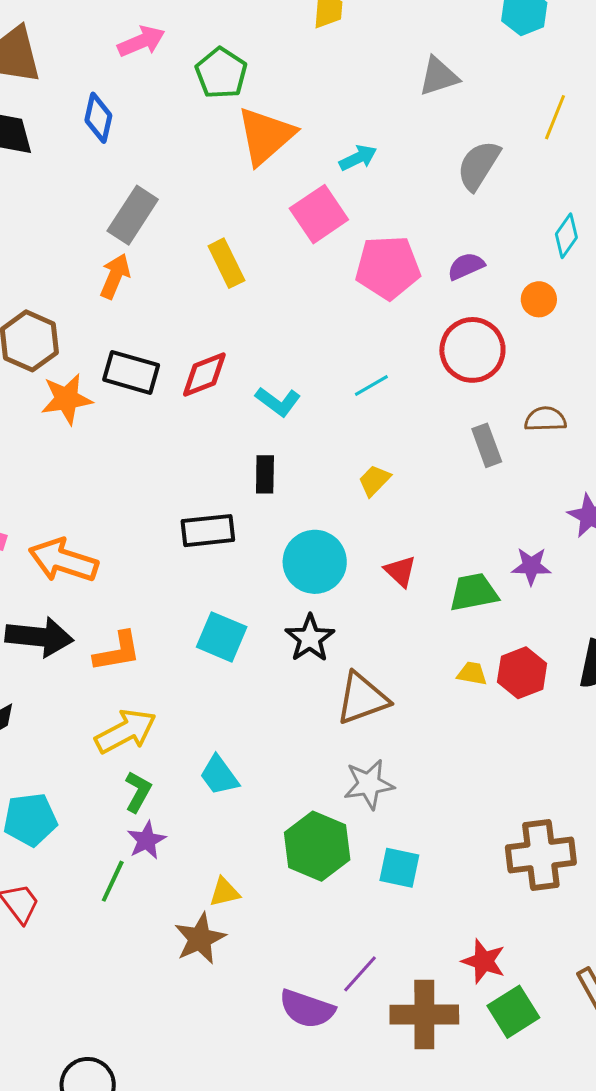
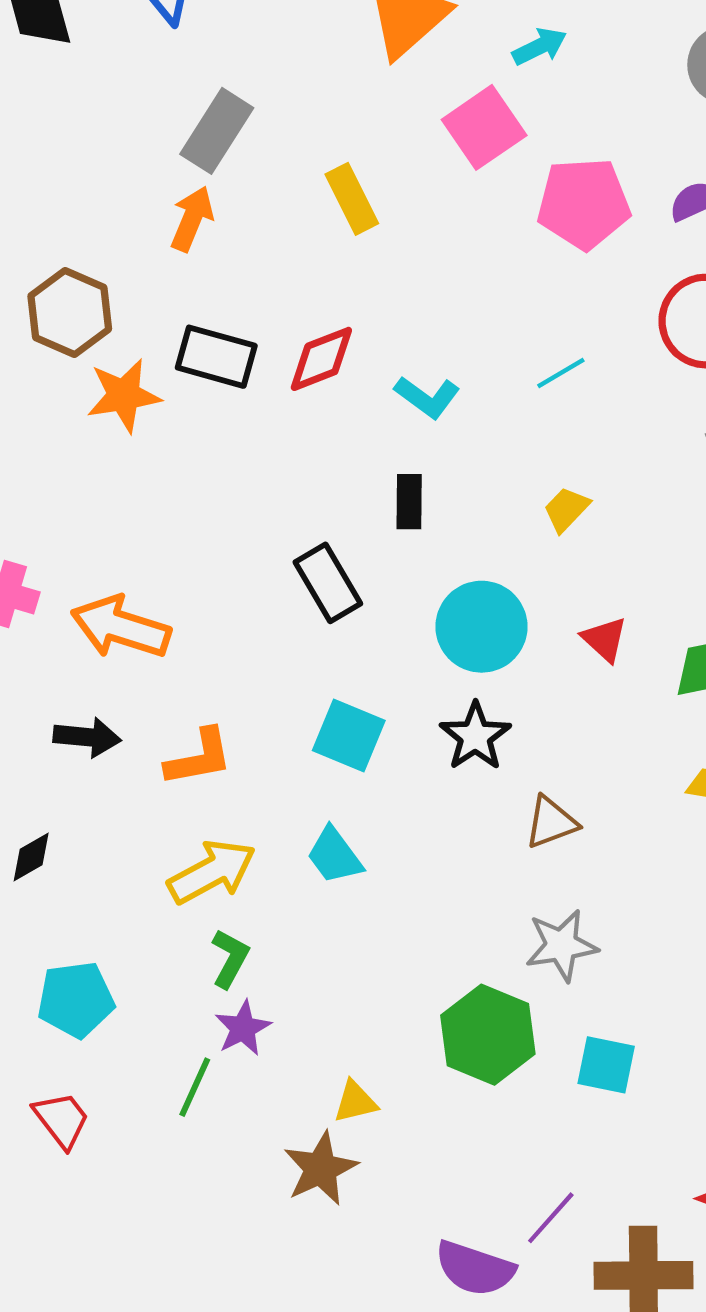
black rectangle: (208, 531) -> (328, 583), turned 66
black arrow: (39, 637) -> (87, 737), size x0.7
brown triangle: (362, 698) -> (551, 822), size x0.7
cyan trapezoid: (219, 775) -> (334, 856), moved

